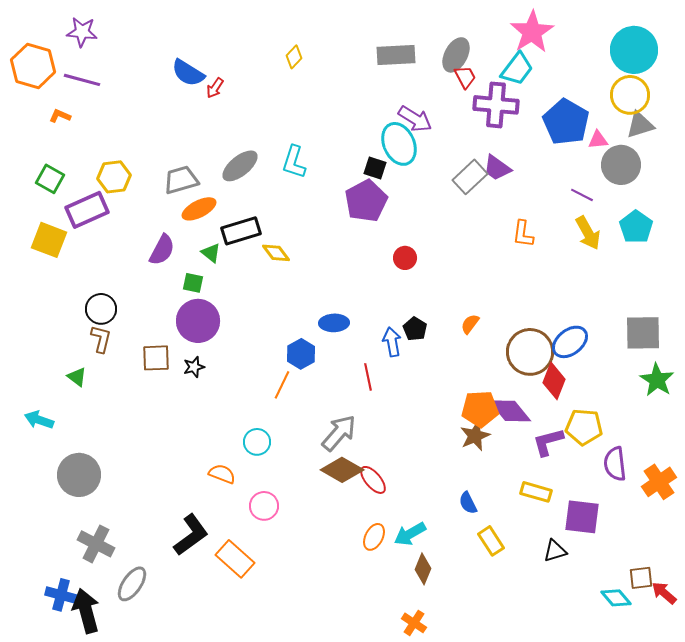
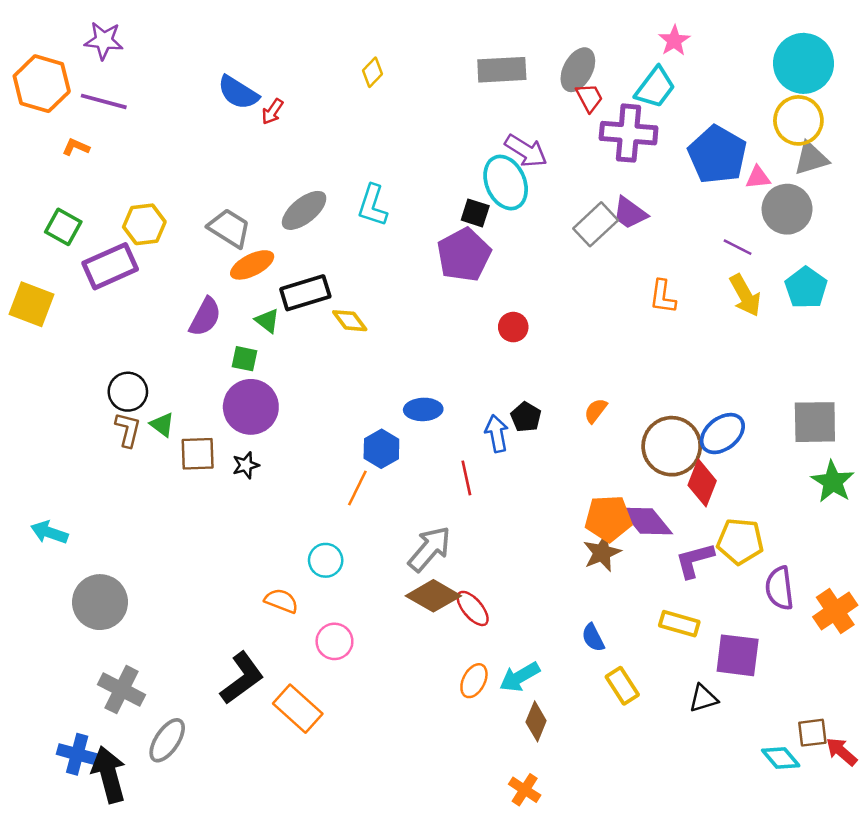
pink star: (532, 32) -> (674, 41), size x0.6
gray trapezoid: (181, 180) -> (229, 228), turned 48
yellow square: (49, 240) -> (32, 304), moved
green triangle: (77, 377) -> (162, 425), moved

